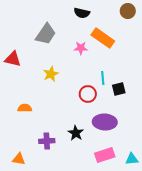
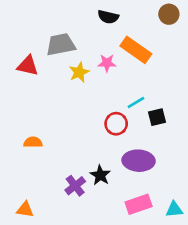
gray trapezoid: (46, 34) -> (61, 45), turned -135
red triangle: (13, 59) -> (28, 66), moved
yellow star: (51, 74) -> (79, 72), moved
cyan line: (103, 78) -> (136, 103), turned 64
purple cross: (47, 141) -> (75, 186), moved, turned -35

